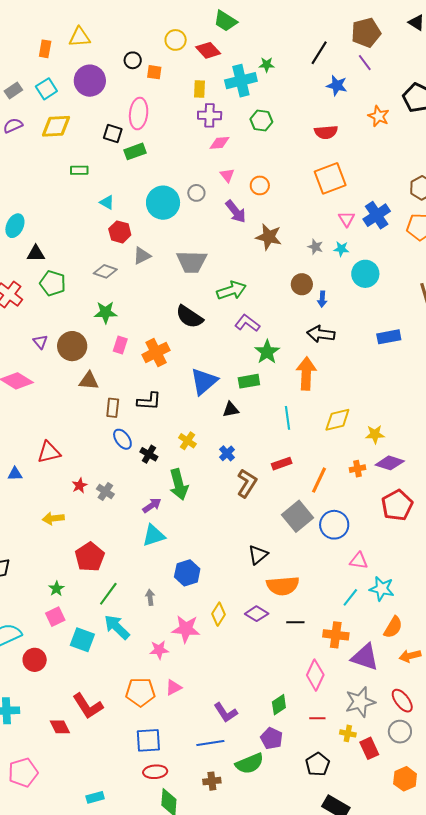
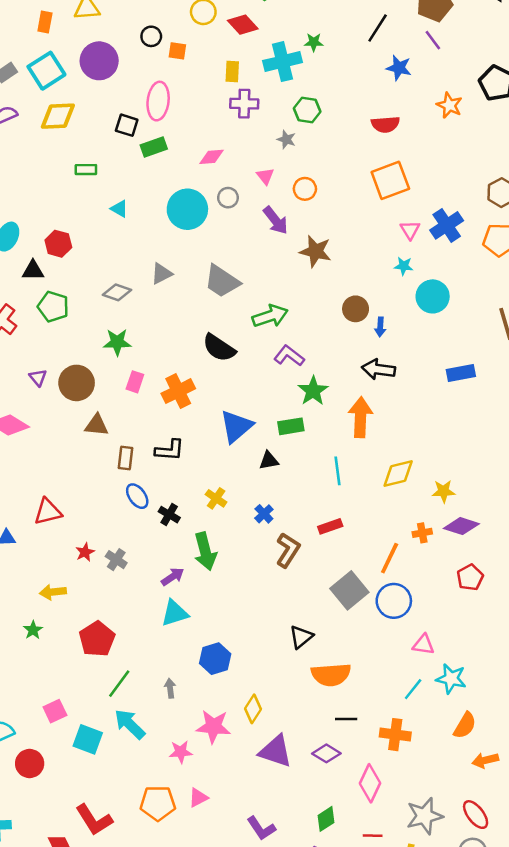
cyan square: (46, 89) -> (46, 71), size x1.4
pink diamond: (219, 143) -> (212, 157), moved
red hexagon: (120, 232) -> (58, 244), moved
gray star: (315, 247) -> (286, 139), moved
gray trapezoid: (192, 262) -> (222, 281), turned 32
orange line: (319, 480) -> (390, 558), moved
red pentagon: (397, 505) -> (470, 577), size x0.7
green star: (56, 589) -> (33, 630), moved
purple diamond: (257, 614) -> (326, 753), moved
purple triangle: (365, 657) -> (275, 751), moved

